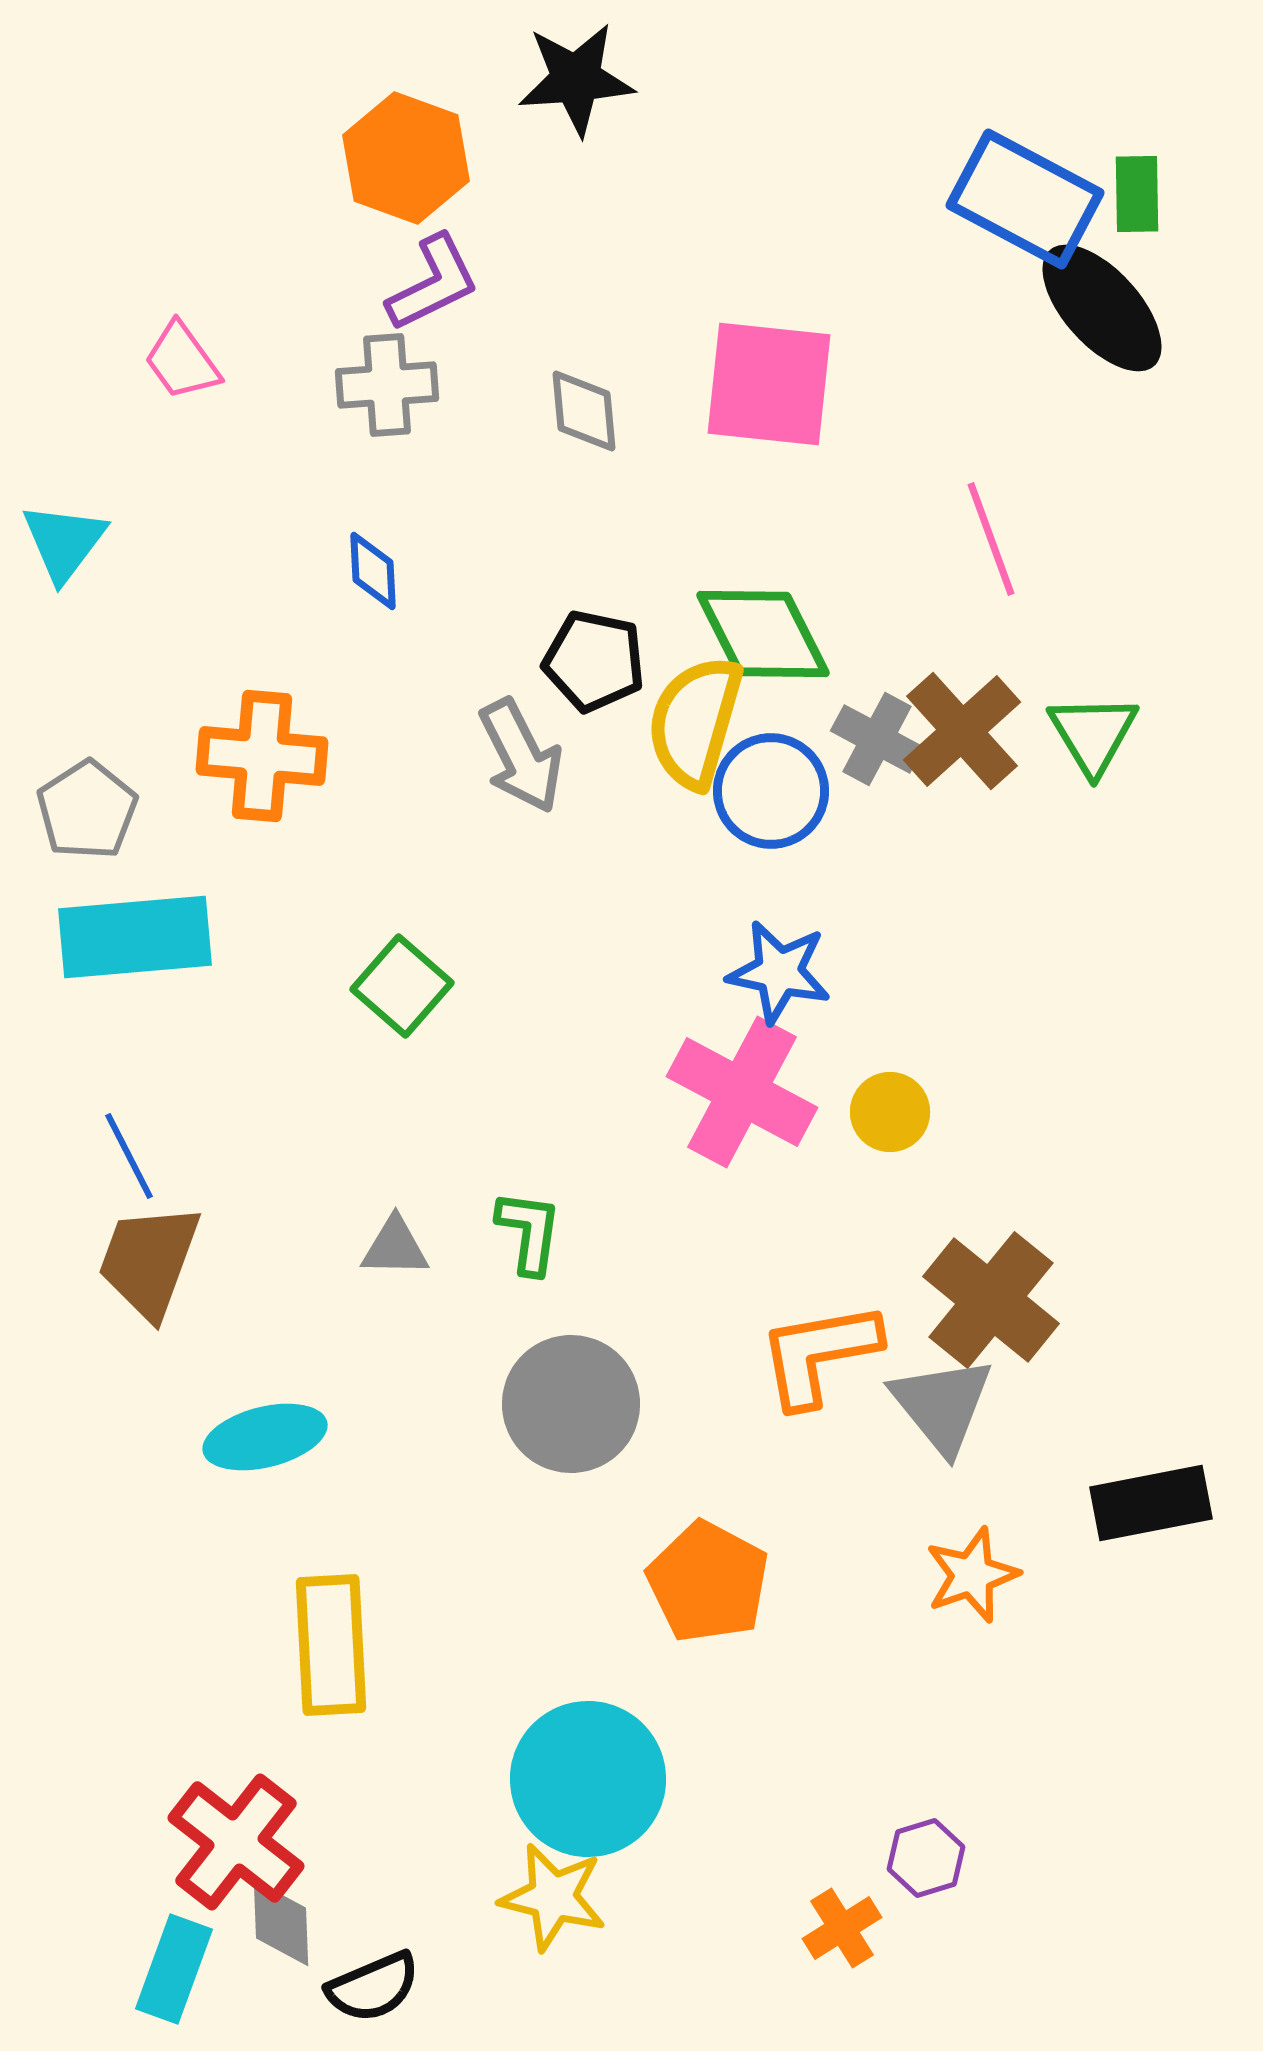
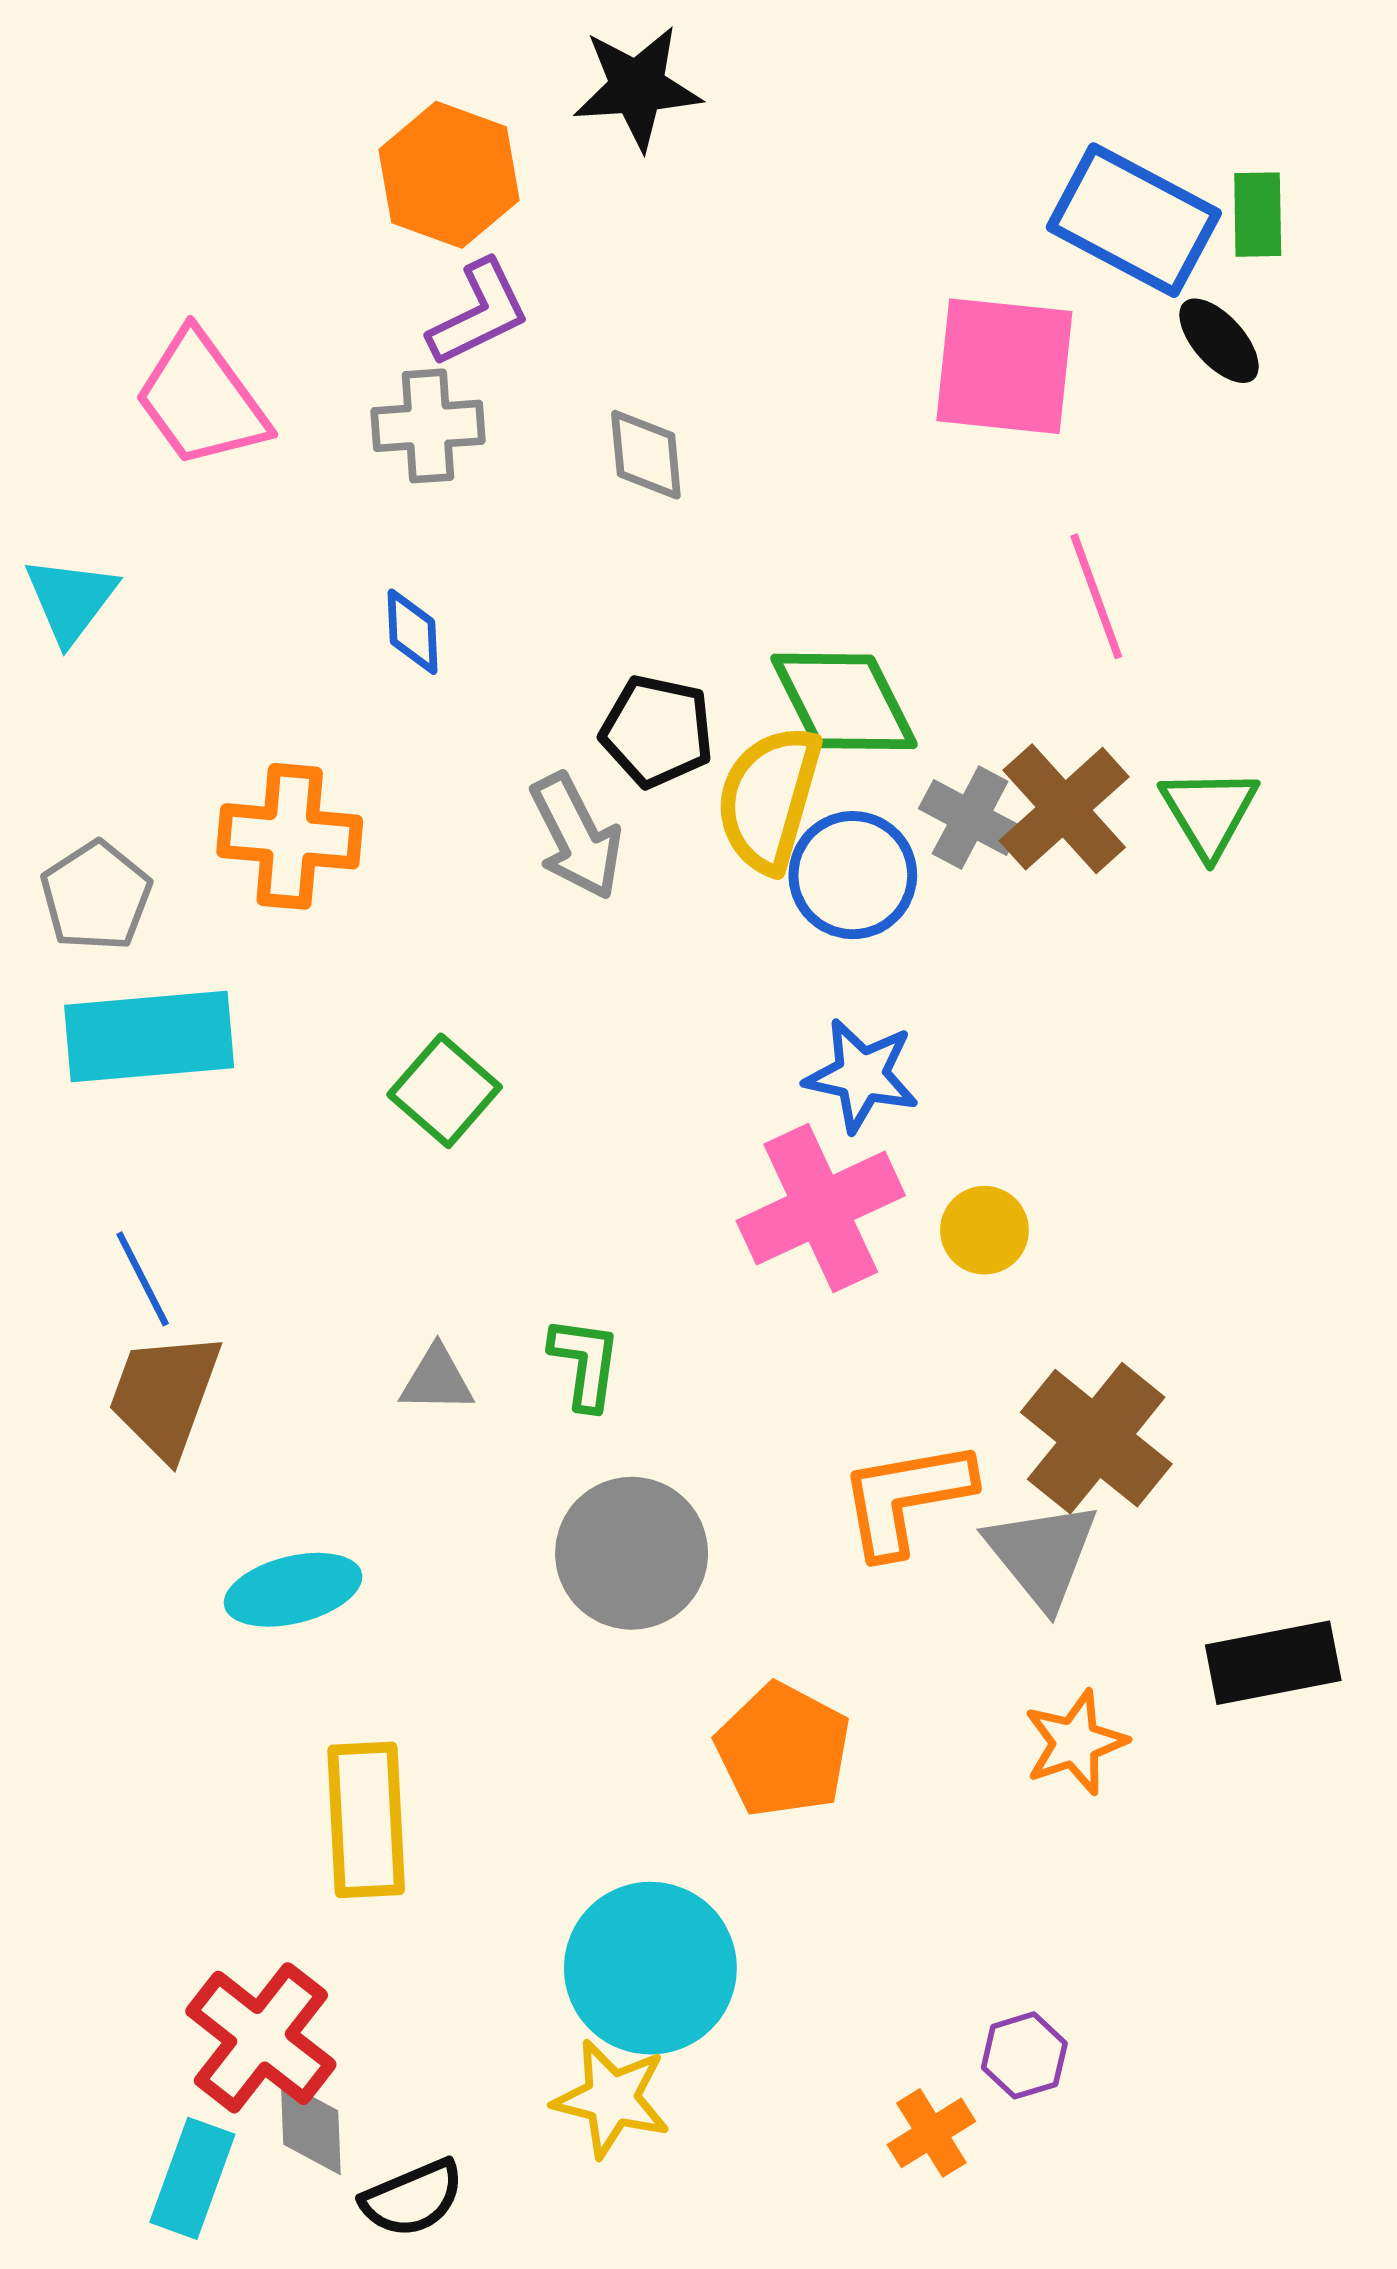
black ellipse: (1102, 308) -> (1219, 341), size x0.6
pink trapezoid: (182, 361) -> (201, 399), size x1.6
pink square: (769, 384) -> (1004, 366), moved
pink cross: (742, 1092) -> (821, 1208), turned 37

